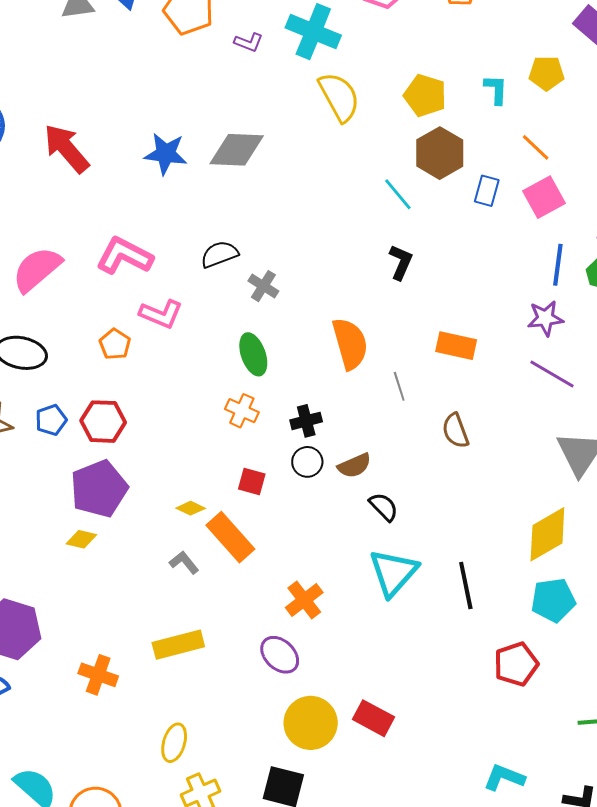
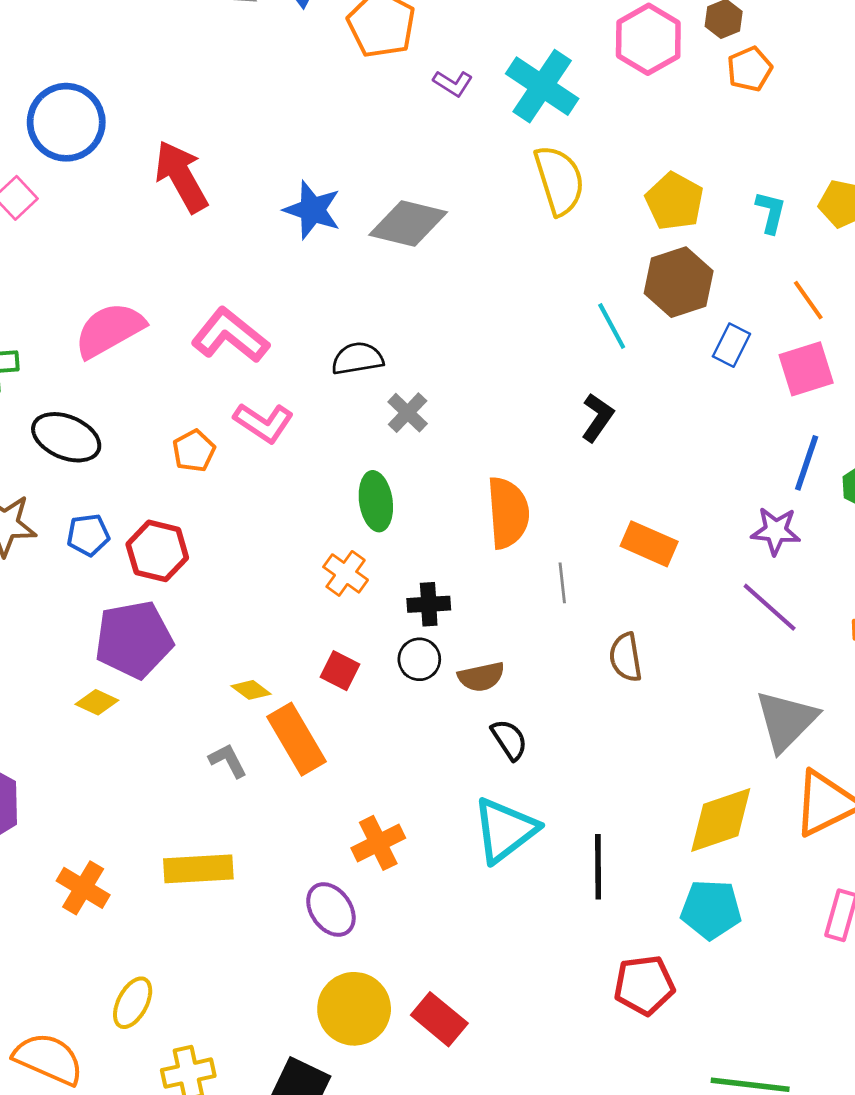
yellow ellipse: (174, 743) -> (133, 1003), moved

